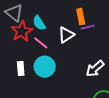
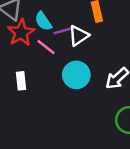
purple line: (88, 27) -> (63, 31), moved
cyan circle: (45, 67) -> (76, 75), moved

